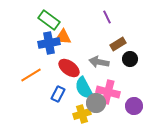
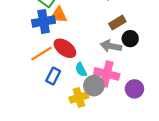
gray arrow: (99, 62) -> (111, 46), moved
orange line: (31, 75) -> (41, 54), moved
cyan semicircle: (84, 88) -> (81, 70), size x0.6

